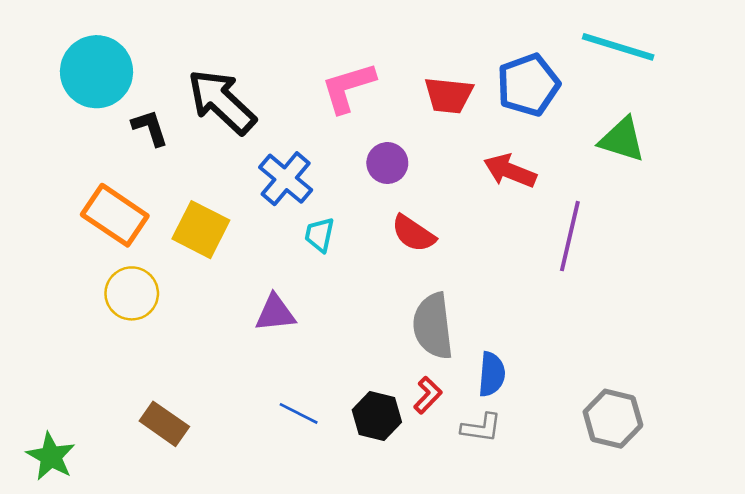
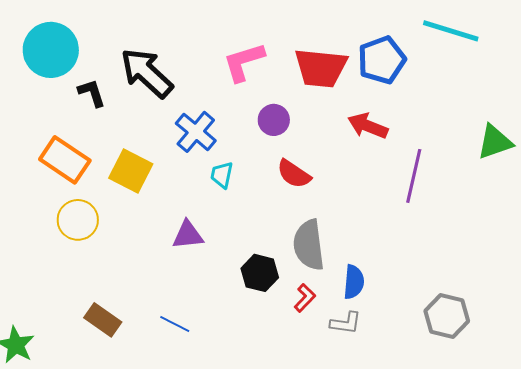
red trapezoid: (449, 95) -> (321, 68), size x1.4
green triangle: (622, 140) -> (495, 142), moved, turned -36
blue line: (299, 413) -> (175, 324), moved
black hexagon: (377, 416) -> (260, 273), moved

